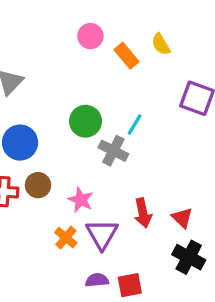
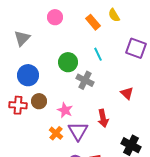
pink circle: (90, 36) -> (55, 17), moved
cyan line: (135, 124) -> (98, 54), moved, turned -56
red triangle: (182, 218) -> (127, 93), moved

